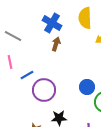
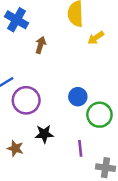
blue cross: (52, 23) -> (17, 20), moved

